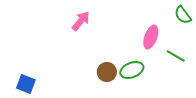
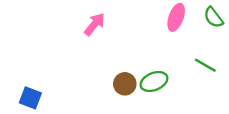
pink ellipse: (151, 37) -> (176, 17), moved

